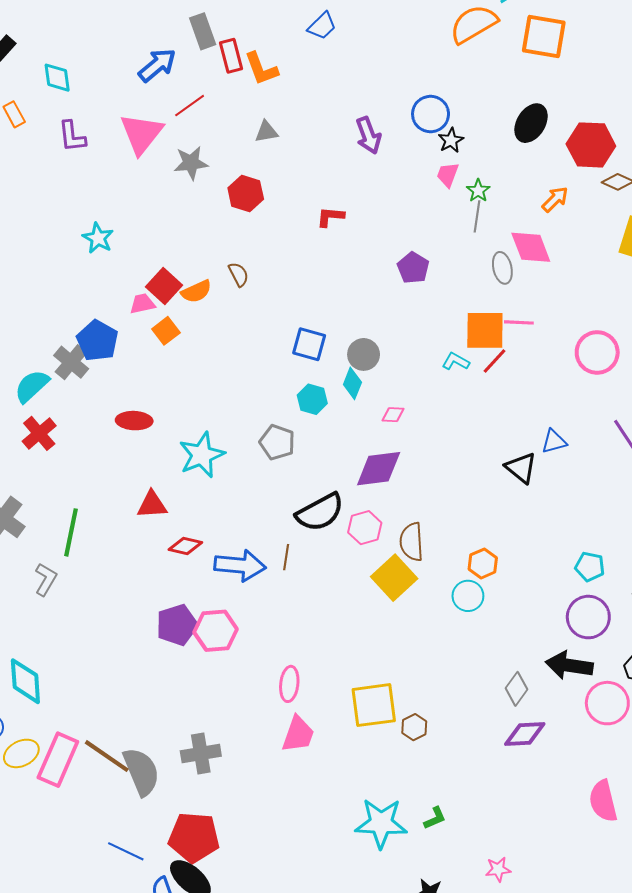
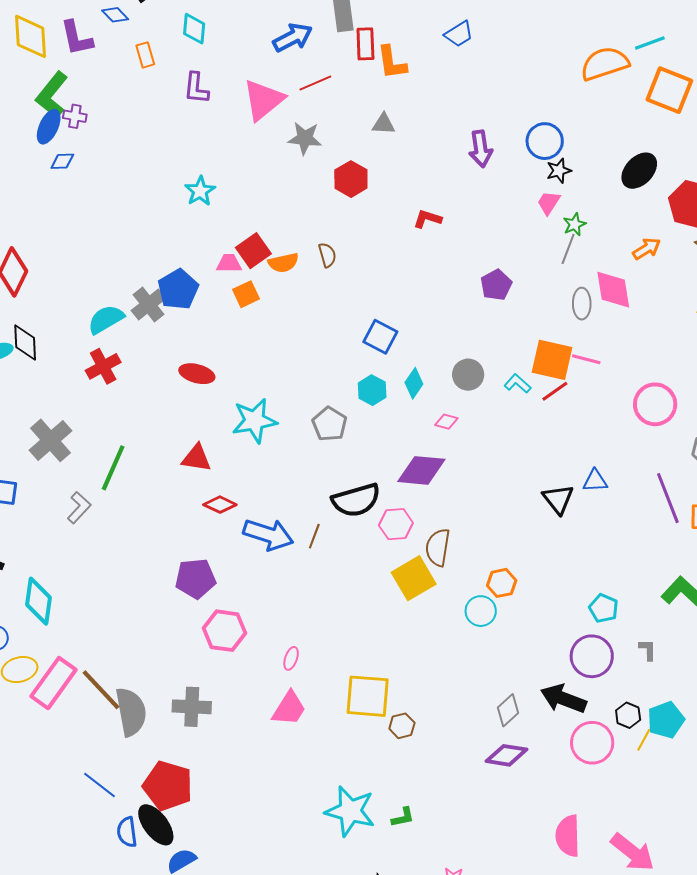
gray circle: (364, 354) -> (468, 375), moved
pink hexagon: (216, 631) -> (224, 631), moved
pink ellipse: (289, 684) -> (291, 658), size x0.7

